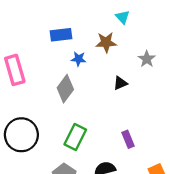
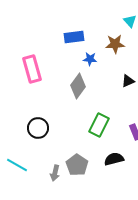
black circle: (21, 135) -> (38, 128), size x0.7
green rectangle: (75, 137) -> (99, 125), moved

